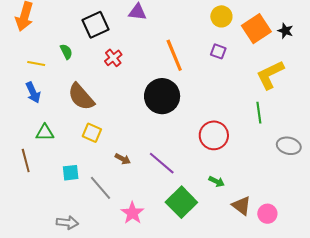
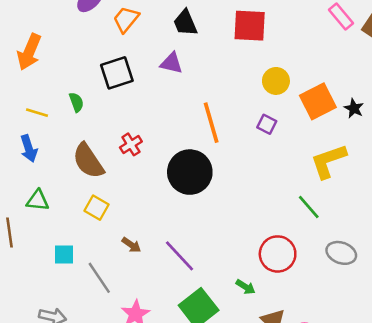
red cross: (113, 58) -> (131, 144), moved
green line: (259, 113) -> (309, 207), turned -40
red circle: (214, 135) -> (278, 254), moved

